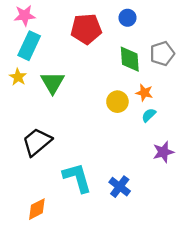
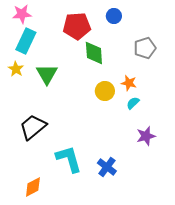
green diamond: (130, 59) -> (94, 53), moved

